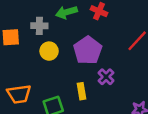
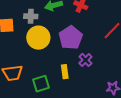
yellow circle: (49, 51) -> (38, 38), size x1.5

